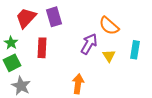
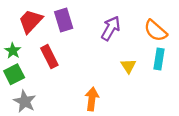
orange semicircle: (109, 26) -> (156, 31), moved
purple arrow: (89, 44) -> (111, 28), moved
red rectangle: (42, 48) -> (49, 57), turned -30

